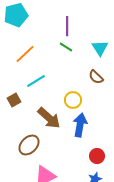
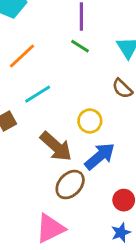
blue arrow: (80, 125) -> (100, 156), turned 40
brown ellipse: (29, 145) -> (70, 185), moved

